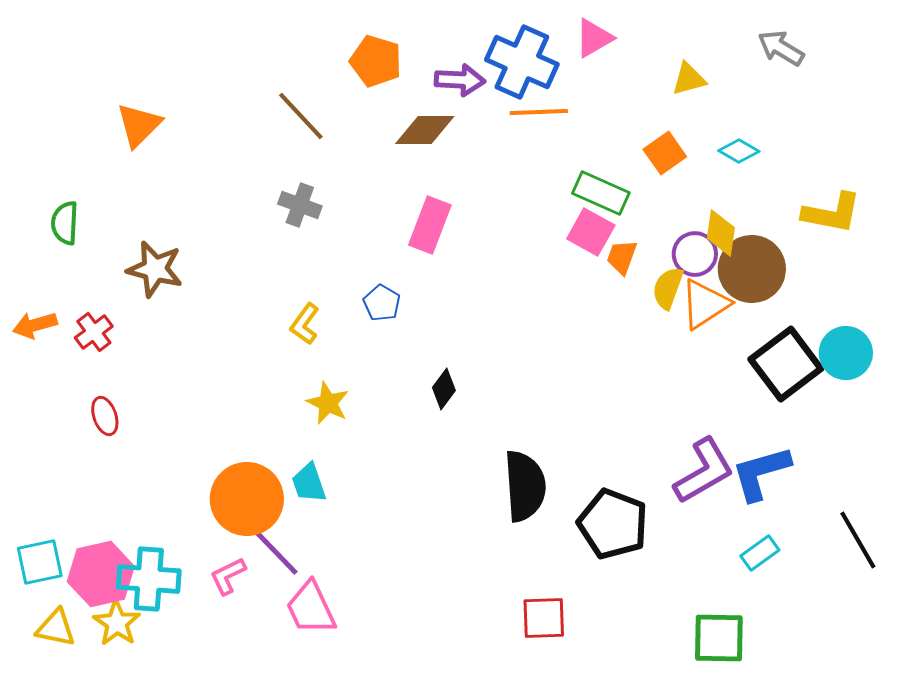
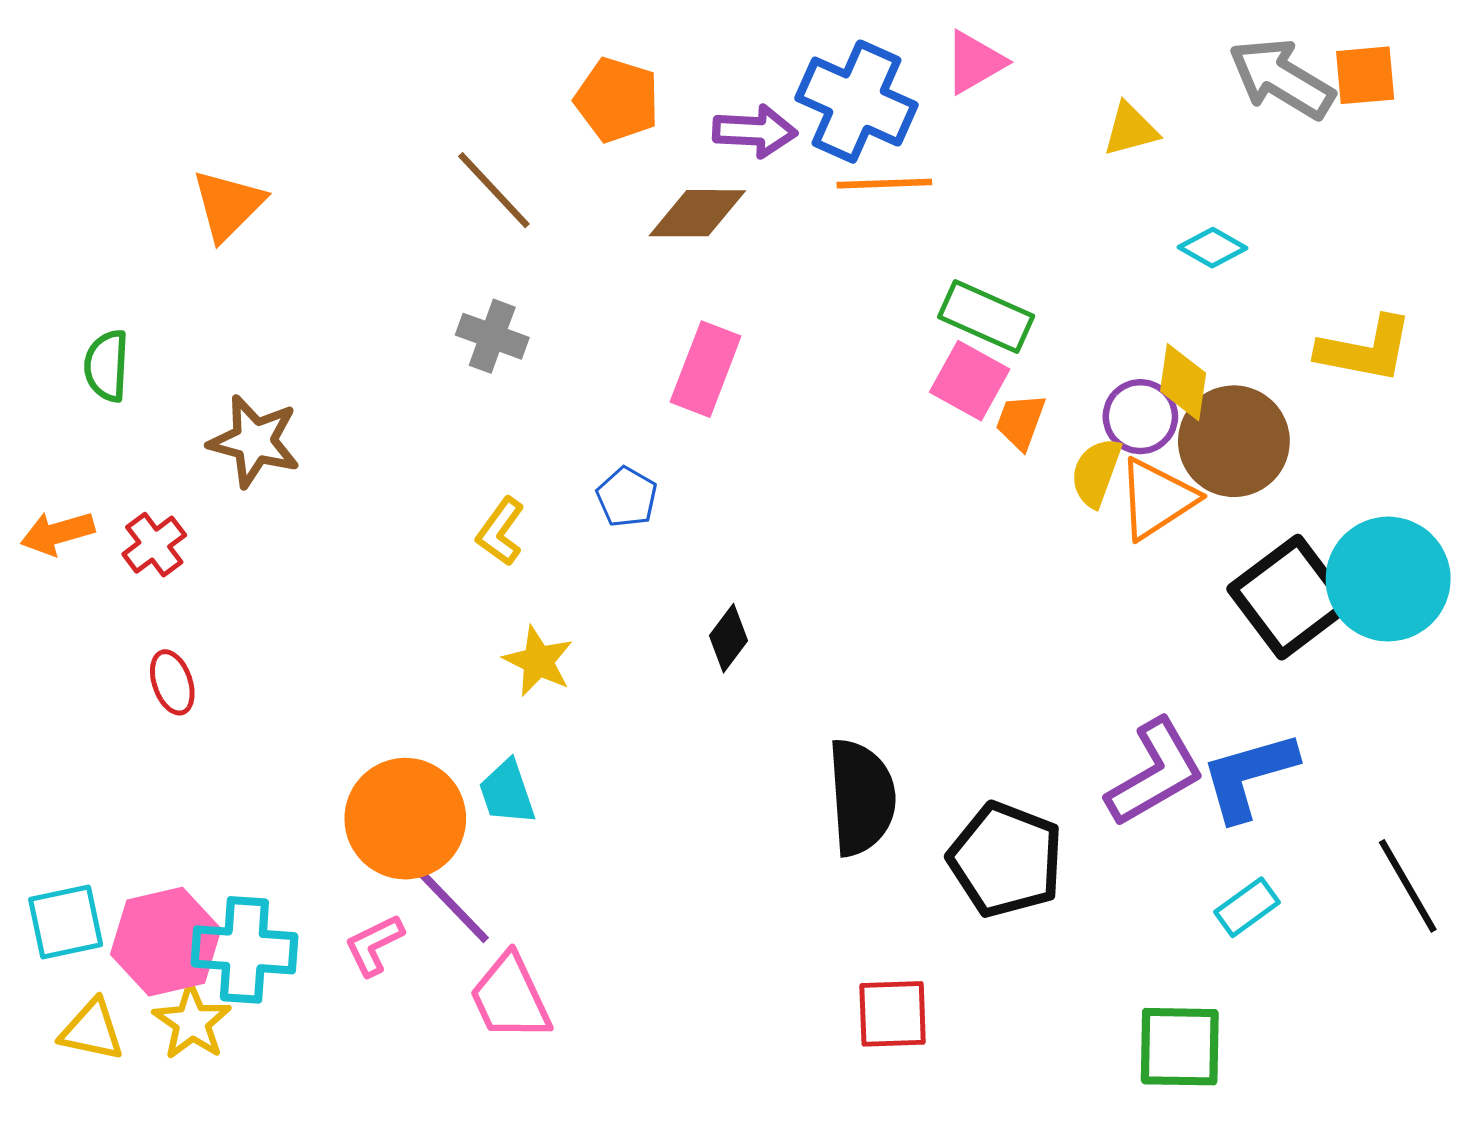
gray arrow: (781, 48) -> (1281, 79), size x1.4
orange square: (665, 153) -> (1365, 75), moved, turned 30
cyan circle: (846, 353) -> (1388, 579), size x1.4

